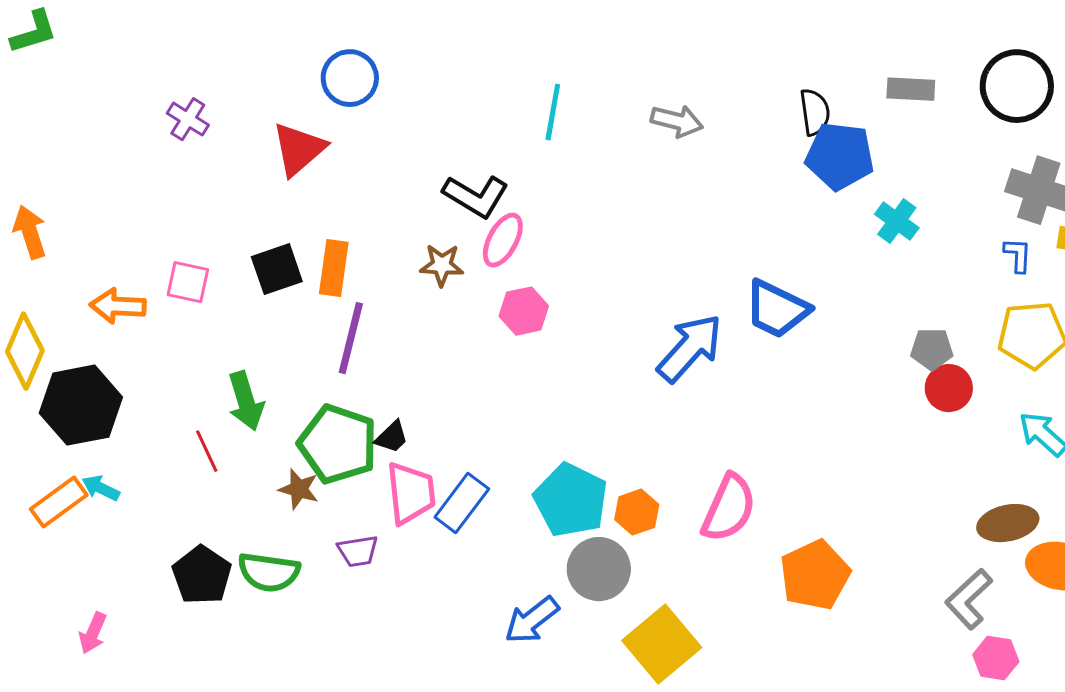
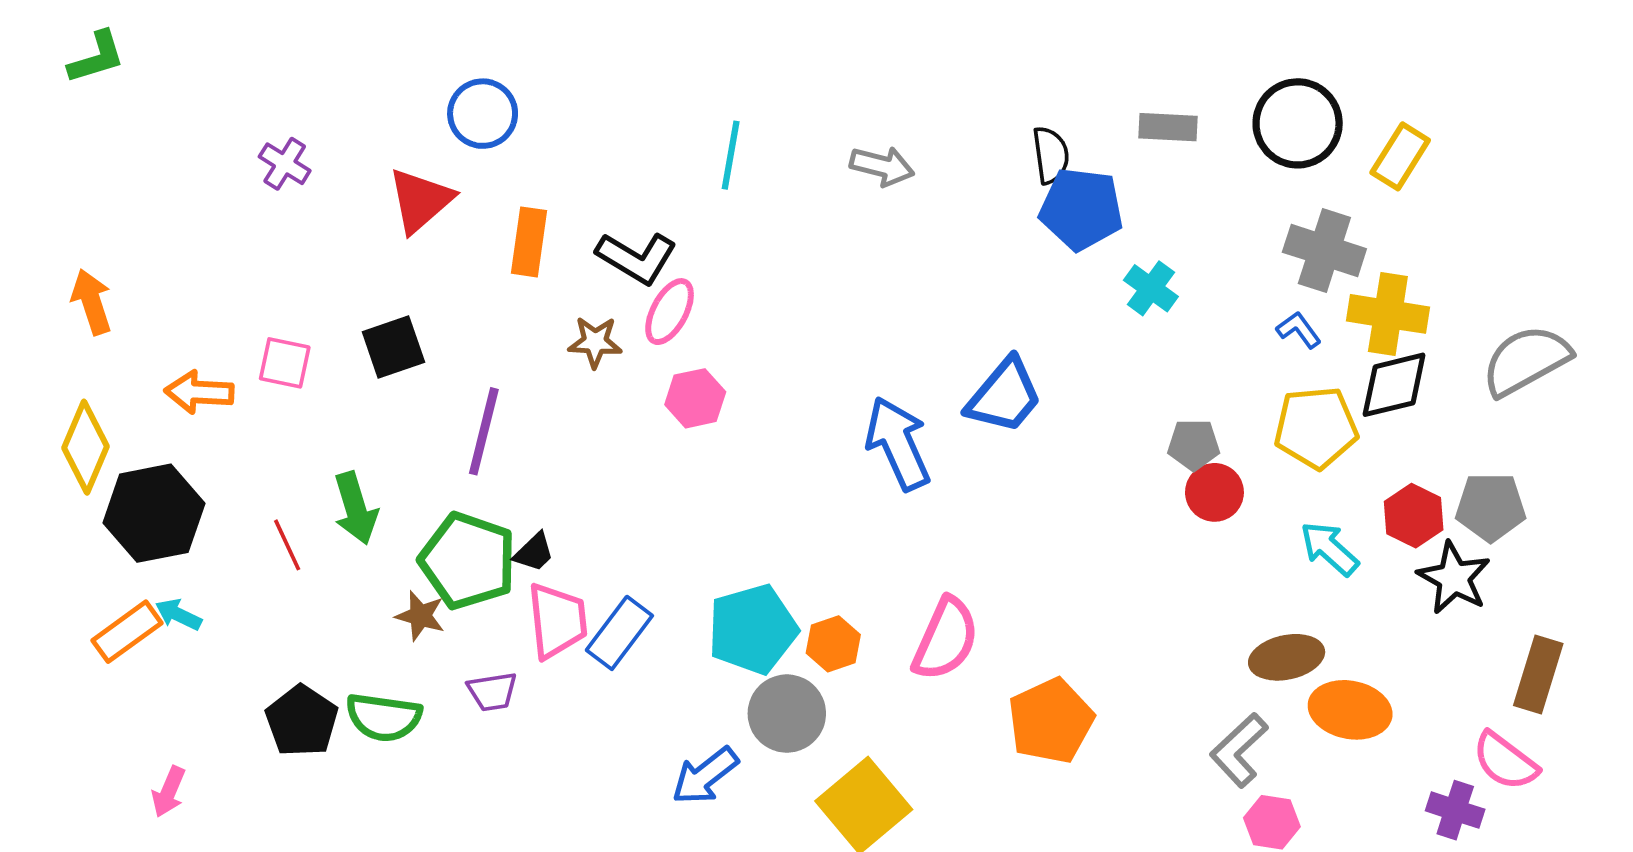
blue L-shape: (1018, 255) -> (1299, 330), turned -39
orange rectangle: (334, 268) -> (529, 242), moved
blue trapezoid: (777, 309) -> (1004, 396), turned -76
blue arrow: (690, 348) -> (898, 444), turned -66
red line: (207, 451) -> (287, 545), moved
cyan pentagon: (571, 500) -> (753, 629), turned 30

